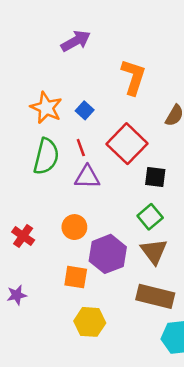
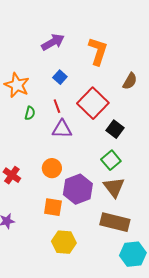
purple arrow: (76, 41) -> (53, 42), moved
orange star: (46, 108) -> (17, 85), moved
green semicircle: (46, 156) -> (30, 113), size x0.5
black square: (155, 177) -> (115, 129), turned 30

